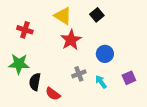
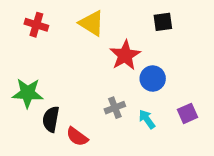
black square: (97, 15) -> (163, 22), moved, turned 32
red cross: (25, 30) -> (36, 25), moved
red star: (71, 40) -> (125, 55), moved

